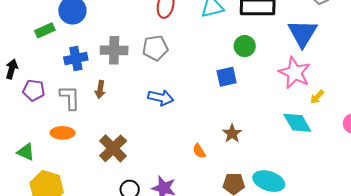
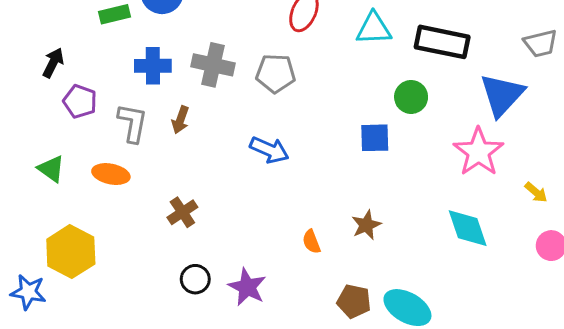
yellow arrow: (317, 97) -> (536, 192), moved, turned -105
brown cross: (113, 148) -> (182, 212), size x0.7
green triangle: (26, 152) -> (51, 169), moved

